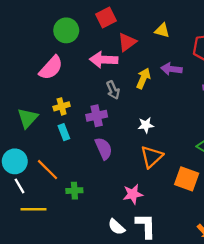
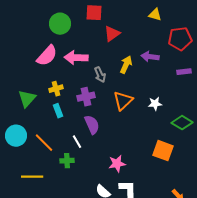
red square: (106, 18) -> (94, 13), turned 30
yellow triangle: (162, 30) -> (155, 15), moved
pink arrow: (104, 60) -> (76, 58), moved
white star: (146, 125) -> (155, 104), moved
orange triangle: (152, 157) -> (123, 101), moved
white line: (19, 186) -> (77, 142), moved

